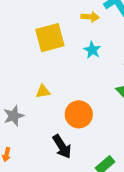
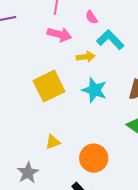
cyan star: (92, 50) -> (94, 90), size x1.4

